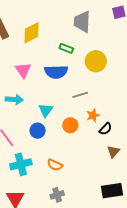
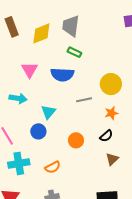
gray trapezoid: (82, 22) -> (71, 26), moved
yellow circle: (96, 61) -> (111, 84), moved
orange star: (93, 115) -> (111, 113), moved
orange circle: (70, 125) -> (76, 140), moved
orange semicircle: (55, 165) -> (53, 167), turned -56

